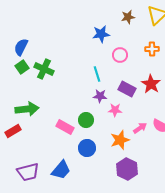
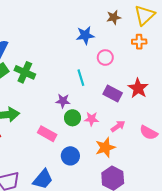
orange cross: (152, 49) -> (139, 42), moved
purple star: (100, 96) -> (63, 101), moved
pink star: (115, 110) -> (92, 119), moved
green circle: (86, 120) -> (72, 118), moved
pink arrow: (140, 128) -> (118, 126), moved

